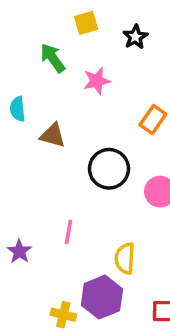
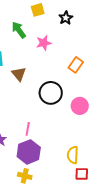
brown triangle: (53, 135) -> (19, 74), turned 35
yellow semicircle: (125, 258) -> (73, 155), moved
purple hexagon: (102, 297) -> (29, 152), moved

